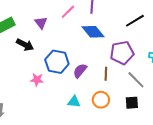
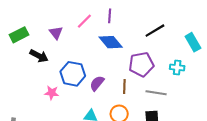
gray line: (136, 80) -> (156, 93), turned -36

